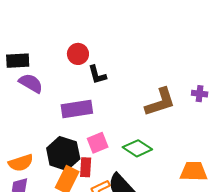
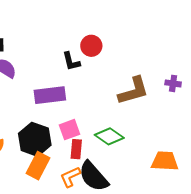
red circle: (78, 54) -> (91, 46), moved
red rectangle: (86, 167) -> (76, 149), moved

